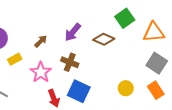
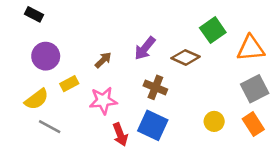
brown cross: (70, 62) -> (155, 87), moved
gray square: (157, 63) -> (255, 89), turned 30
pink star: (41, 72) -> (103, 101), turned 30

